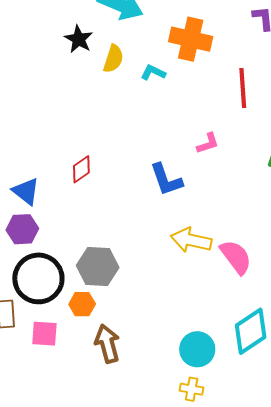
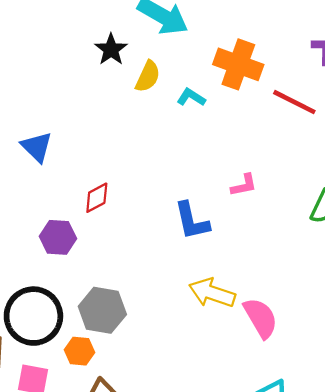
red line: (243, 88) -> (294, 102), moved, turned -66
blue triangle: (26, 191) -> (37, 147), moved
purple hexagon: (22, 229) -> (58, 237), moved

